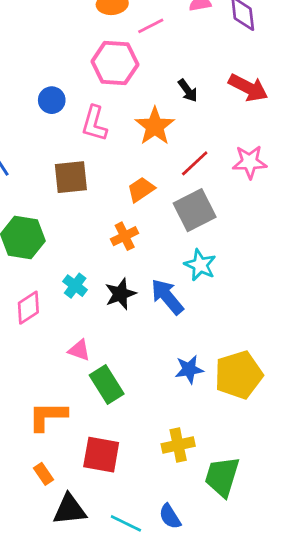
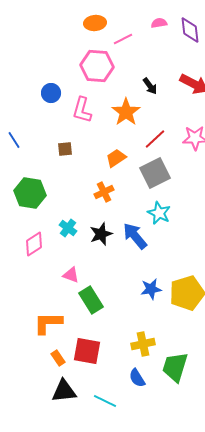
brown square: (71, 177) -> (65, 149), size x0.6
orange rectangle: (43, 474) -> (58, 358), moved
blue semicircle: (170, 516) -> (137, 378), moved

